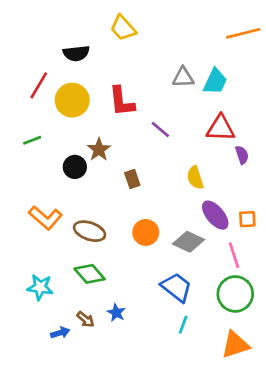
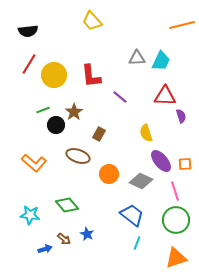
black semicircle: (76, 53) -> (28, 31), moved
green line: (32, 140) -> (43, 110), moved
brown rectangle: (132, 179) -> (99, 134), turned 48
brown ellipse: (90, 231) -> (78, 156), moved

